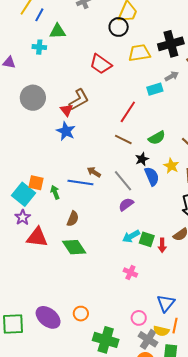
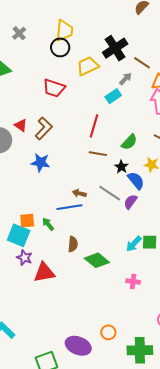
red triangle: (67, 110) -> (21, 125), moved
purple semicircle: (126, 204) -> (130, 202), moved
green diamond: (74, 247) -> (97, 260), moved
pink cross: (130, 273) -> (133, 281), moved

